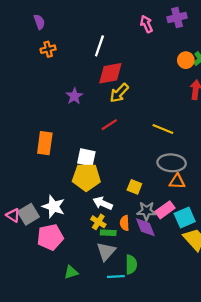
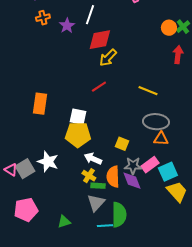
purple star: (74, 96) -> (67, 26), moved
orange semicircle: (125, 223) -> (113, 177), size x1.5
pink pentagon: (50, 237) -> (26, 210), moved
green semicircle: (131, 264) -> (119, 215), size x1.4

